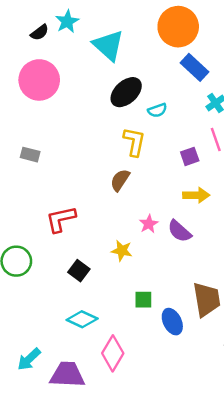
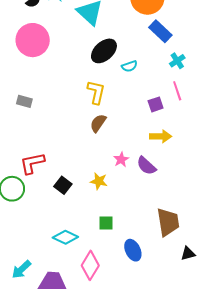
yellow L-shape: (134, 142) -> (96, 92), moved
red L-shape: (61, 219) -> (32, 163), moved
black square: (79, 271) -> (63, 185), moved
green square: (143, 300) -> (106, 223), moved
blue ellipse: (172, 322) -> (133, 250), moved

